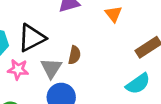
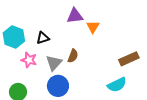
orange triangle: (113, 14) -> (93, 27), moved
black triangle: (32, 38) -> (43, 38), size x0.6

